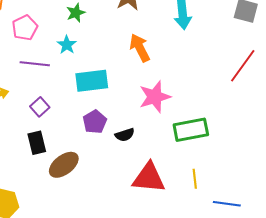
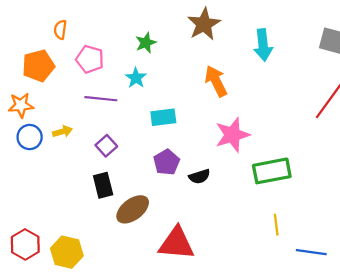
pink pentagon: (25, 28) -> (90, 59), turned -30
cyan rectangle: (92, 81) -> (163, 117), size x0.7
red triangle: (149, 178) -> (176, 243), moved

